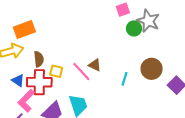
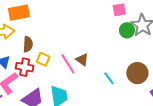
cyan line: (124, 79) -> (109, 78), turned -64
red cross: (39, 82) -> (25, 67), size x0.7

